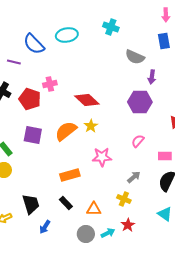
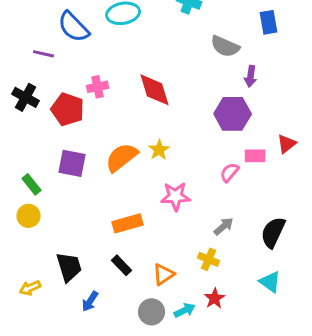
red diamond: (87, 100) -> (155, 90), moved, turned 30
pink rectangle: (165, 156) -> (255, 156), moved
orange triangle: (94, 209) -> (164, 274), turned -35

